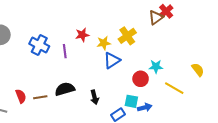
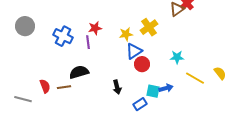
red star: (82, 35) -> (95, 28), moved
yellow semicircle: (198, 70) -> (220, 73), moved
red circle: (141, 79) -> (142, 64), moved
black semicircle: (65, 89) -> (79, 72), moved
blue arrow: (145, 107) -> (166, 88), moved

